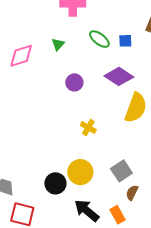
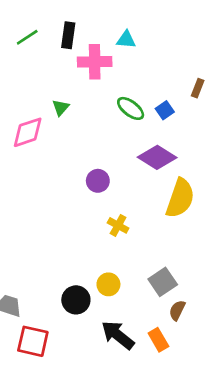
blue square: (125, 41) -> (165, 110), turned -32
green triangle: (58, 44) -> (61, 108), moved
purple circle: (74, 82) -> (98, 181), moved
yellow circle: (80, 172) -> (108, 284), size x0.7

